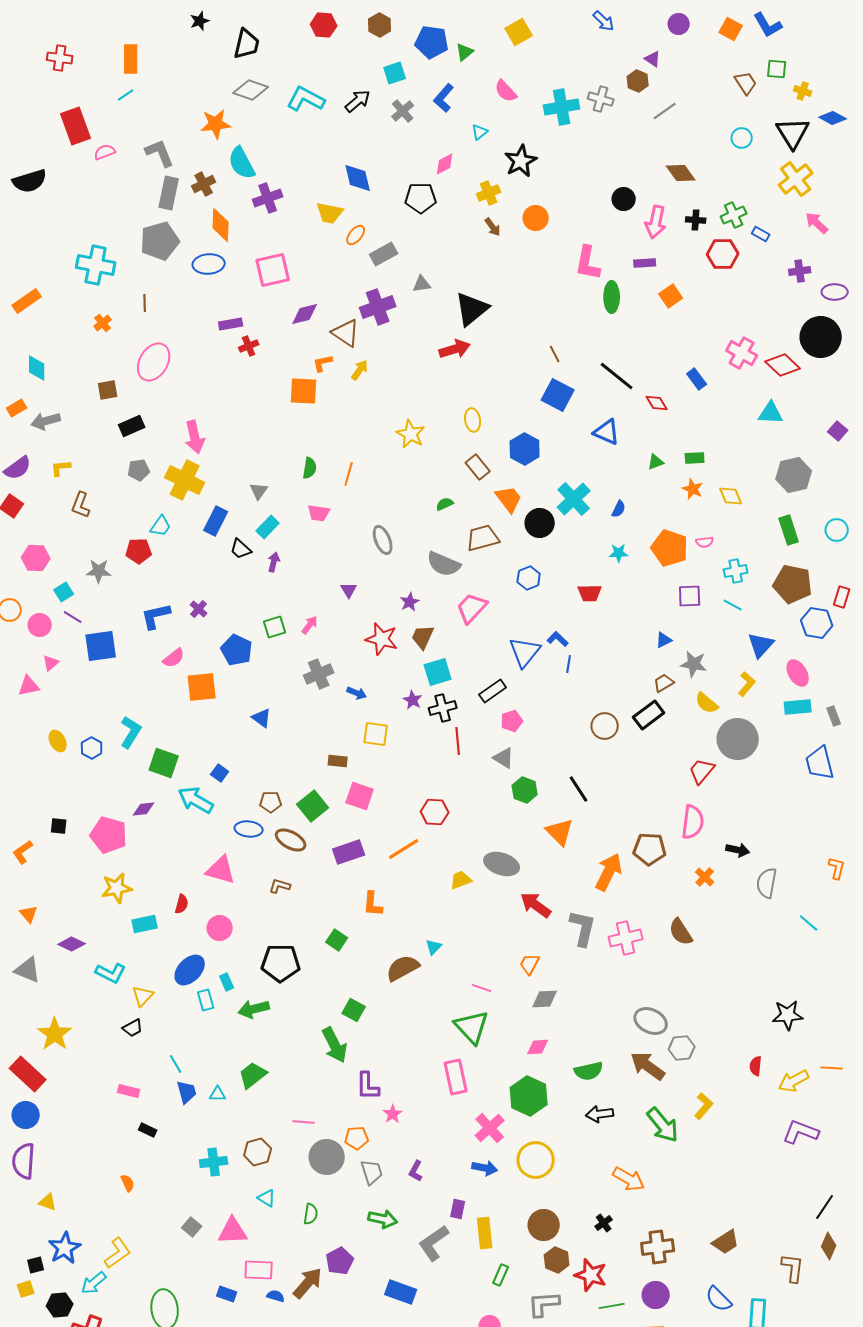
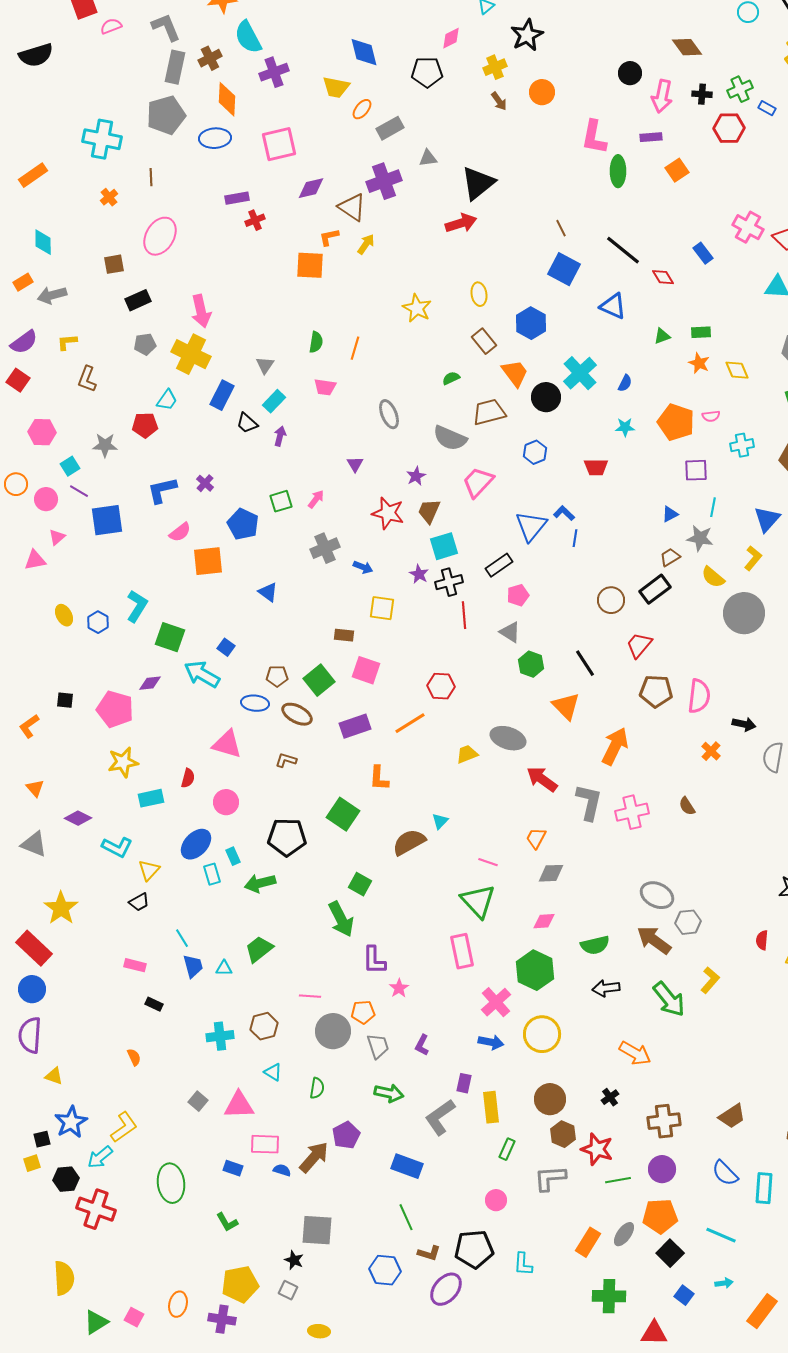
cyan line: (733, 605) -> (713, 507), moved, turned 72
red trapezoid: (702, 771) -> (639, 645), moved
brown pentagon: (650, 849) -> (656, 691), moved
brown semicircle: (681, 932) -> (687, 806), size x0.7
green square: (337, 940) -> (343, 814), size x1.5

